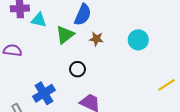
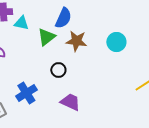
brown star: (96, 39) -> (76, 41), size x1.5

